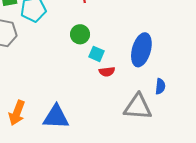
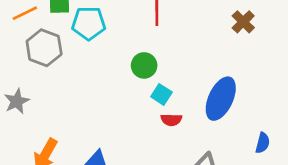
blue semicircle: (160, 86) -> (263, 143), moved

